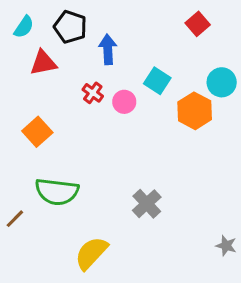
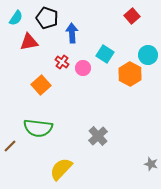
orange square: (37, 132) -> (41, 85), moved

